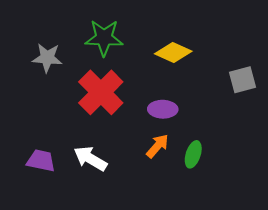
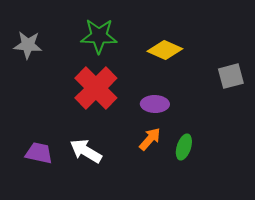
gray star: (47, 58) -> (28, 45), moved

